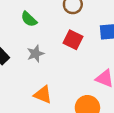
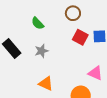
red square: (73, 40) -> (80, 37), moved

